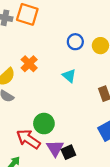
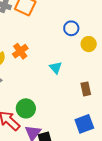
blue circle: (75, 42) -> (71, 28), moved

